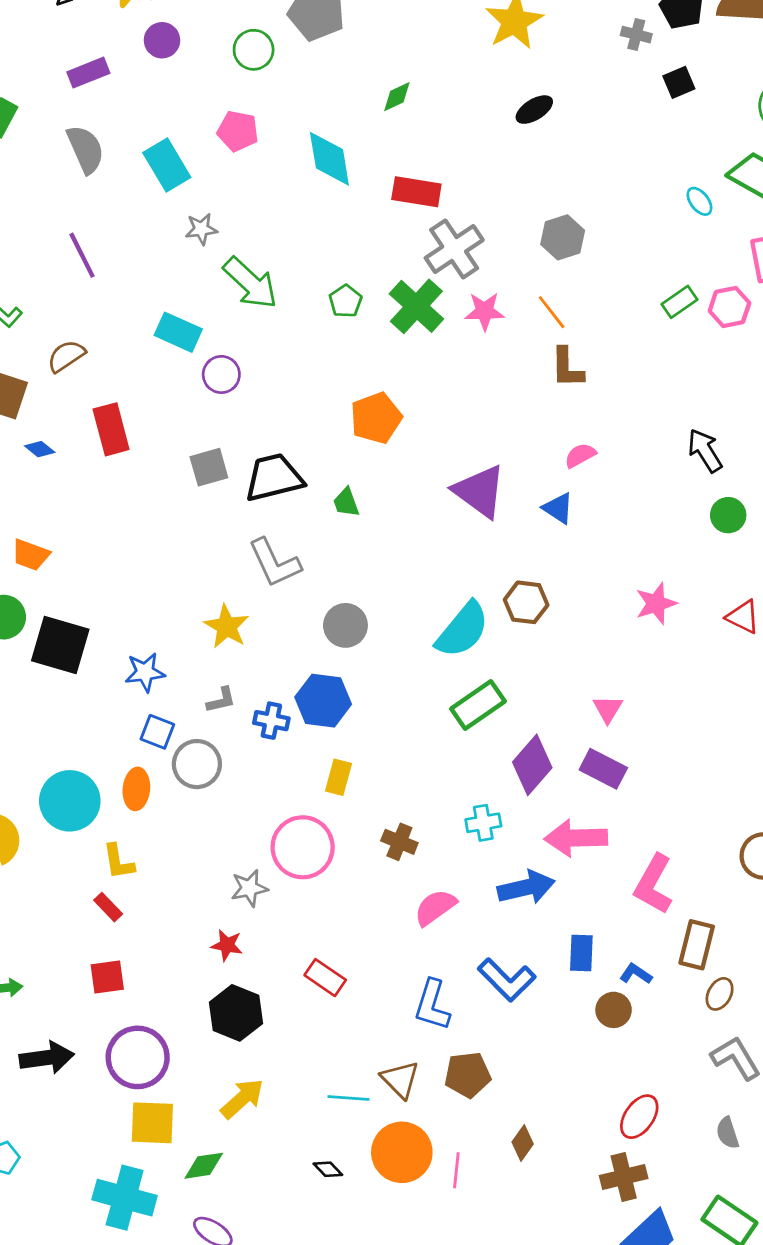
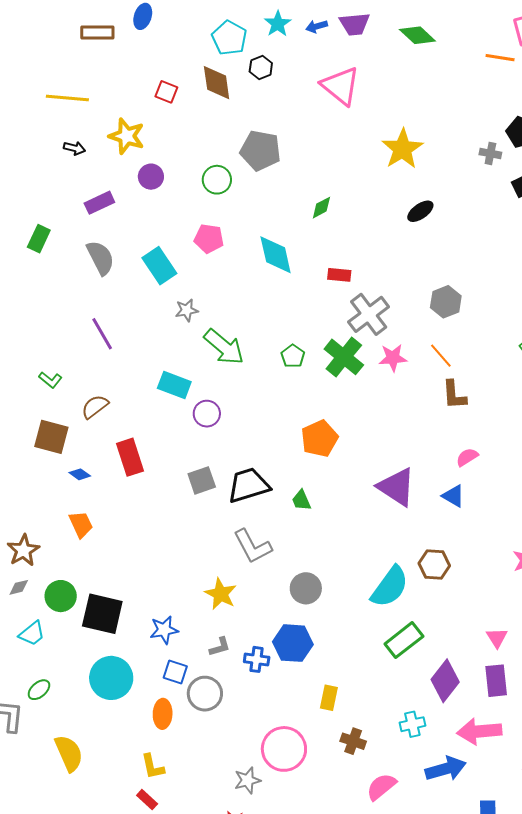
red rectangle: (416, 192) -> (339, 275), size x0.7
orange trapezoid: (31, 555) -> (81, 524), moved, turned -132
purple rectangle: (603, 769) -> (496, 681), turned 60
yellow rectangle: (339, 777) -> (329, 698), moved
cyan circle: (70, 801) -> (111, 678), moved

